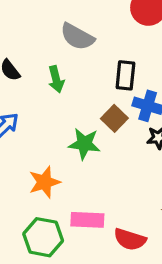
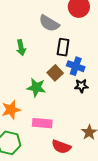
gray semicircle: (77, 37) -> (49, 23), moved
pink rectangle: (87, 220) -> (42, 123), moved

